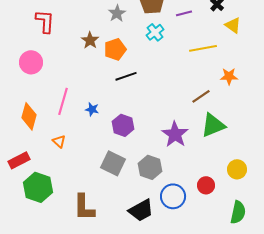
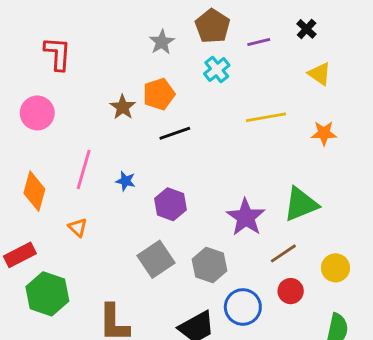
yellow triangle: (233, 25) -> (320, 74), moved
brown star: (90, 40) -> (123, 107), moved
yellow line: (203, 48) -> (266, 117), moved
brown line: (201, 96) -> (283, 253), moved
gray square: (113, 163) -> (156, 259), turned 30

